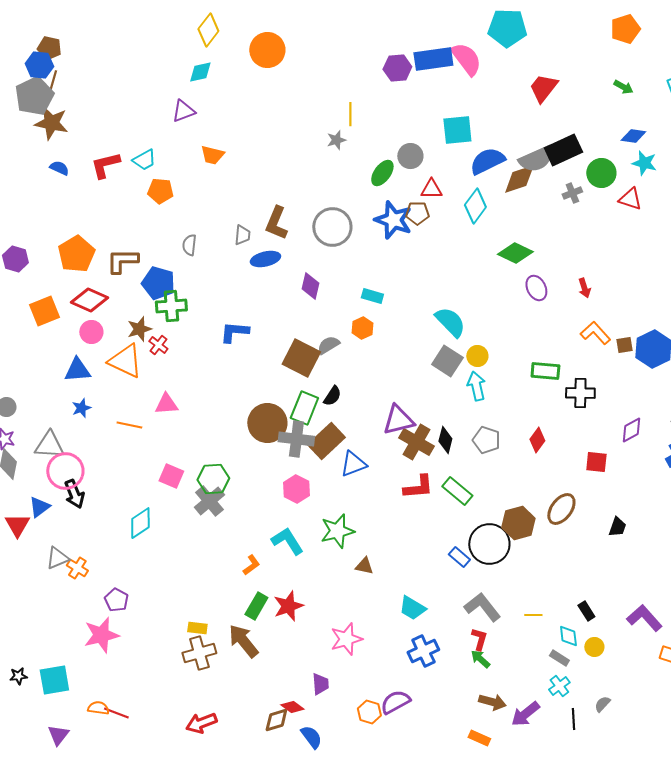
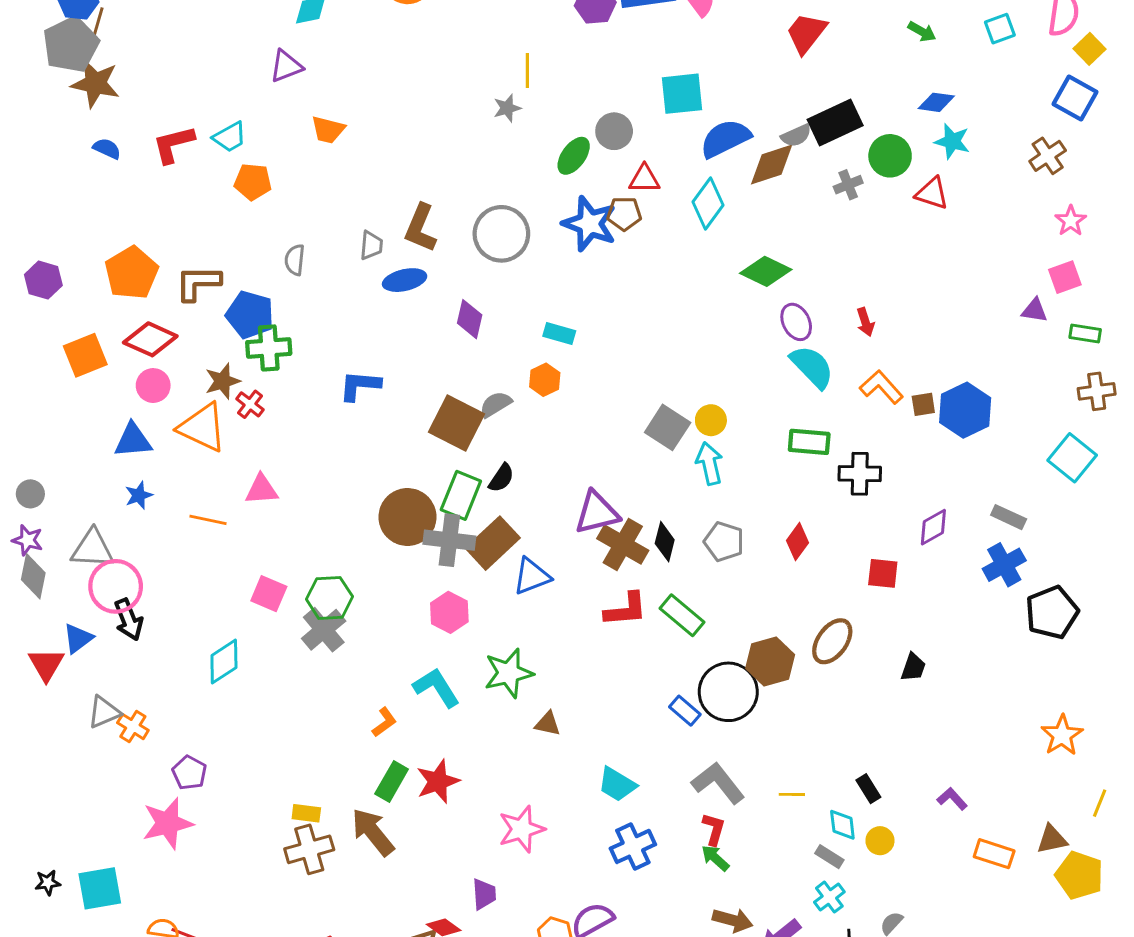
gray semicircle: (536, 159) -> (796, 136), size x0.6
cyan semicircle: (450, 322) -> (812, 367), moved
purple L-shape: (644, 618) -> (952, 799), size x0.6

